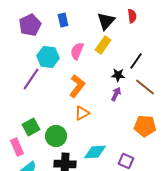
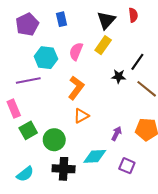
purple line: (31, 79) -> (28, 81), turned 45
purple arrow: (116, 94) -> (117, 133), moved
pink rectangle: (17, 147) -> (14, 109), moved

